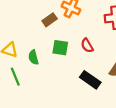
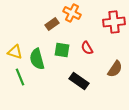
green semicircle: (33, 57) -> (37, 59), size x1.5
black rectangle: (90, 80) -> (79, 81), moved

